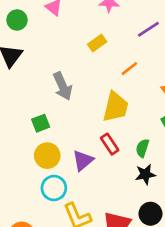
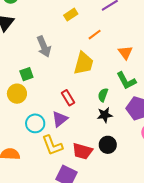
red rectangle: (110, 144) -> (68, 98), moved
yellow circle: (47, 156) -> (17, 94), moved
purple triangle: (83, 161) -> (60, 119), moved

